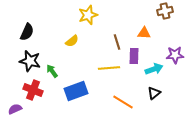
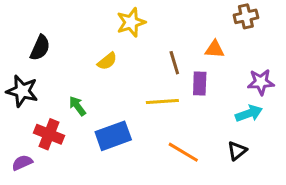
black star: (30, 61) -> (22, 91), moved
cyan arrow: (154, 69) -> (249, 113), moved
black triangle: (154, 93) -> (237, 151), moved

